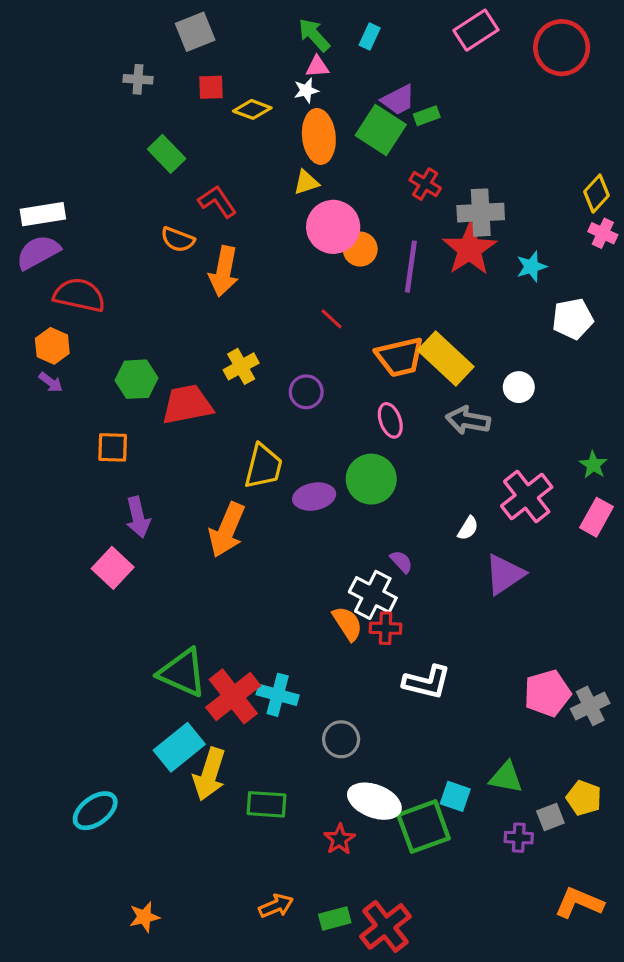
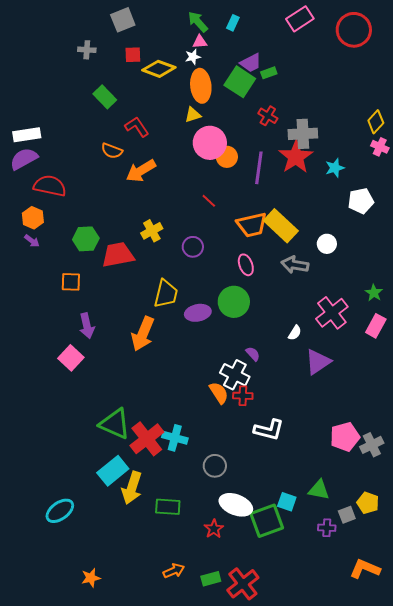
yellow diamond: (252, 109) -> (159, 69), size x1.4
orange arrow: (224, 271) -> (141, 171), turned 48

